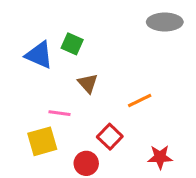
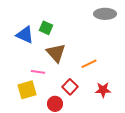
brown triangle: (88, 83) -> (56, 53), size x1.5
red star: (160, 157) -> (103, 90), moved

